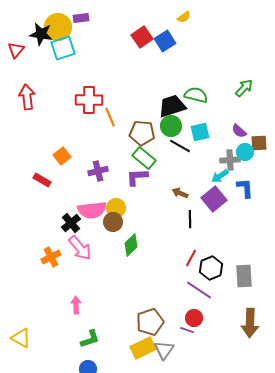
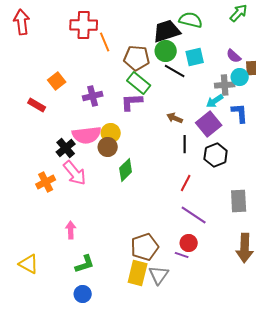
black hexagon: (211, 268) -> (216, 155), moved
yellow triangle: (21, 338) -> (29, 264), moved
yellow rectangle: (143, 348) -> (138, 273), turned -50

